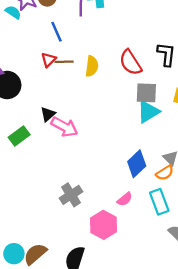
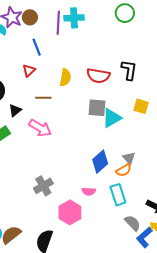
brown line: (64, 62) -> (43, 98), moved
red semicircle: (130, 62) -> (98, 76), turned -50
gray square: (146, 93) -> (97, 108), moved
black triangle: (48, 114) -> (15, 110), moved
pink semicircle: (125, 199) -> (89, 191), turned 40

